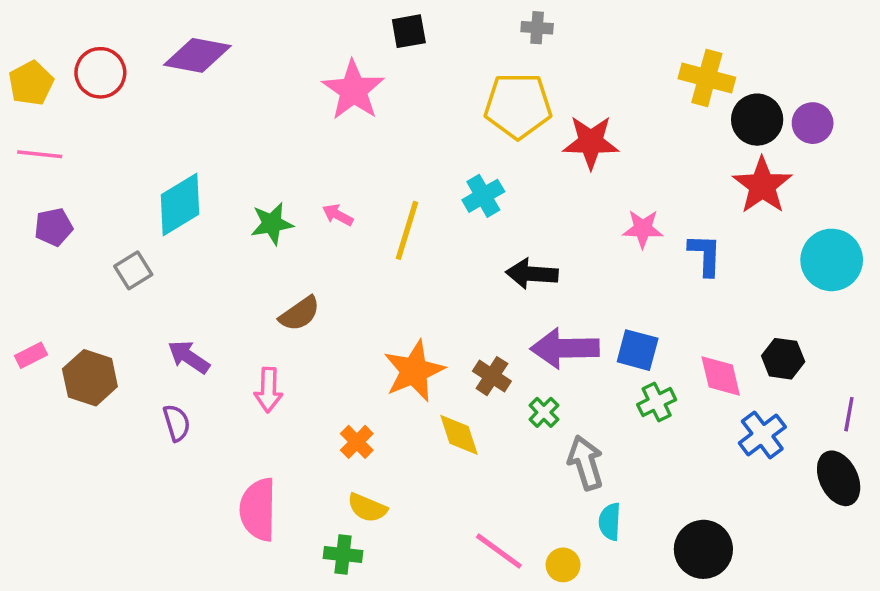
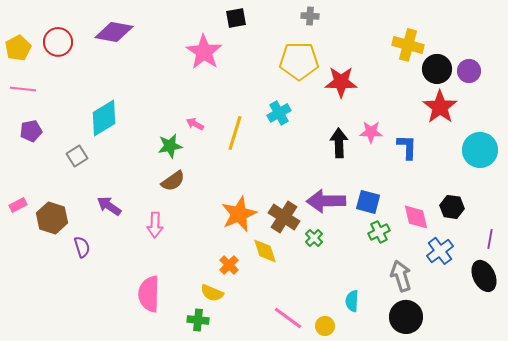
green star: (272, 224) -> (170, 146), moved
black arrow: (532, 274) -> (339, 143), moved, turned 84
brown cross: (492, 376) -> (284, 217), size x1.4
purple semicircle: (177, 423) -> (82, 247), moved
orange cross: (357, 442) -> (229, 265), moved
gray arrow: (586, 463) -> (401, 276), moved

